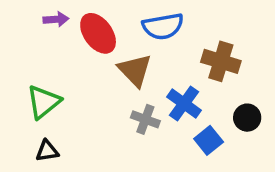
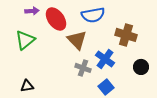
green triangle: (44, 102) -> (25, 40), moved
blue square: (209, 140) -> (106, 87), moved

